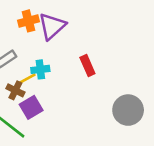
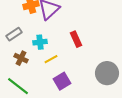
yellow line: (27, 79) -> (51, 59), moved
purple square: (31, 107) -> (62, 81), moved

